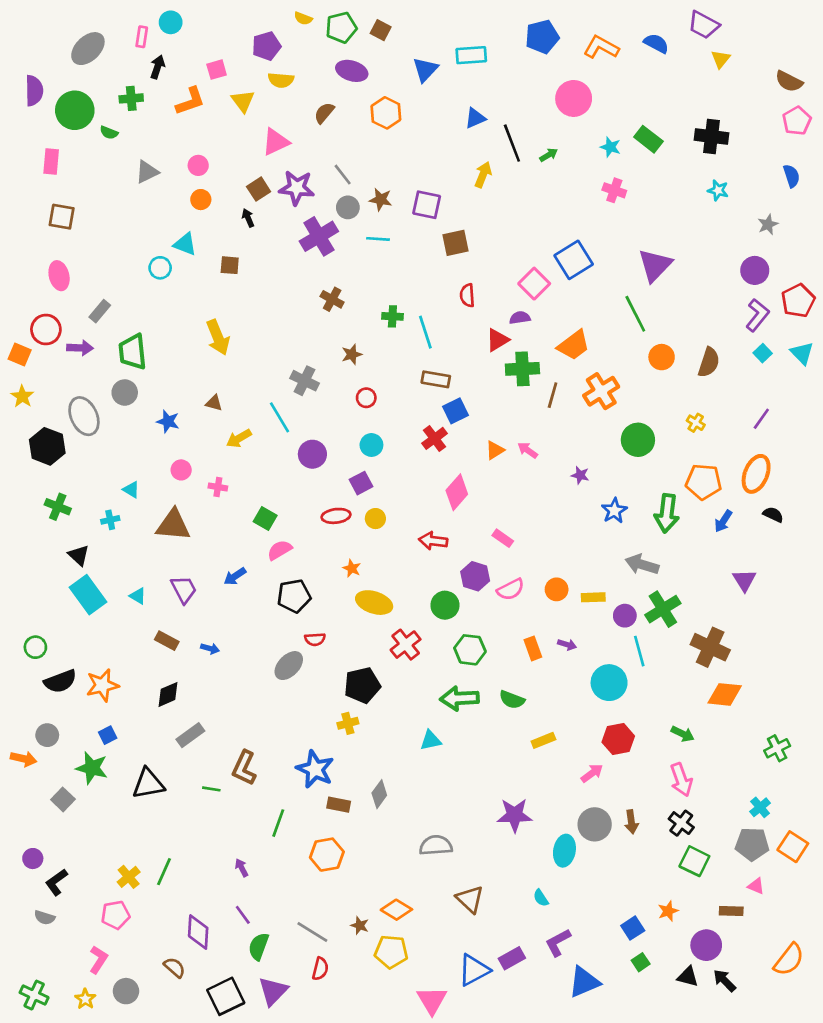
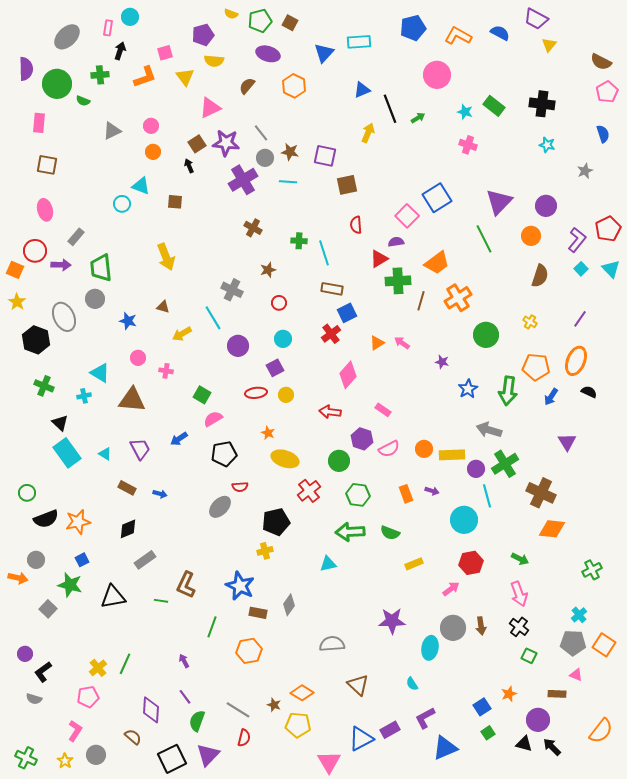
purple circle: (755, 270) -> (546, 206), moved
orange circle: (662, 357) -> (531, 236), moved
cyan triangle: (131, 490) -> (100, 373), size x1.5
yellow rectangle: (593, 597) -> (452, 455), size x1.4
green square: (694, 861) -> (529, 656), size x0.7

